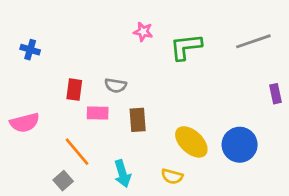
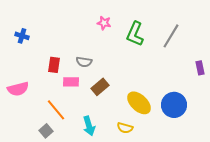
gray line: (253, 41) -> (171, 36), moved, turned -40
green L-shape: (186, 47) -> (135, 34), turned -60
brown rectangle: (138, 120) -> (100, 87), turned 54

